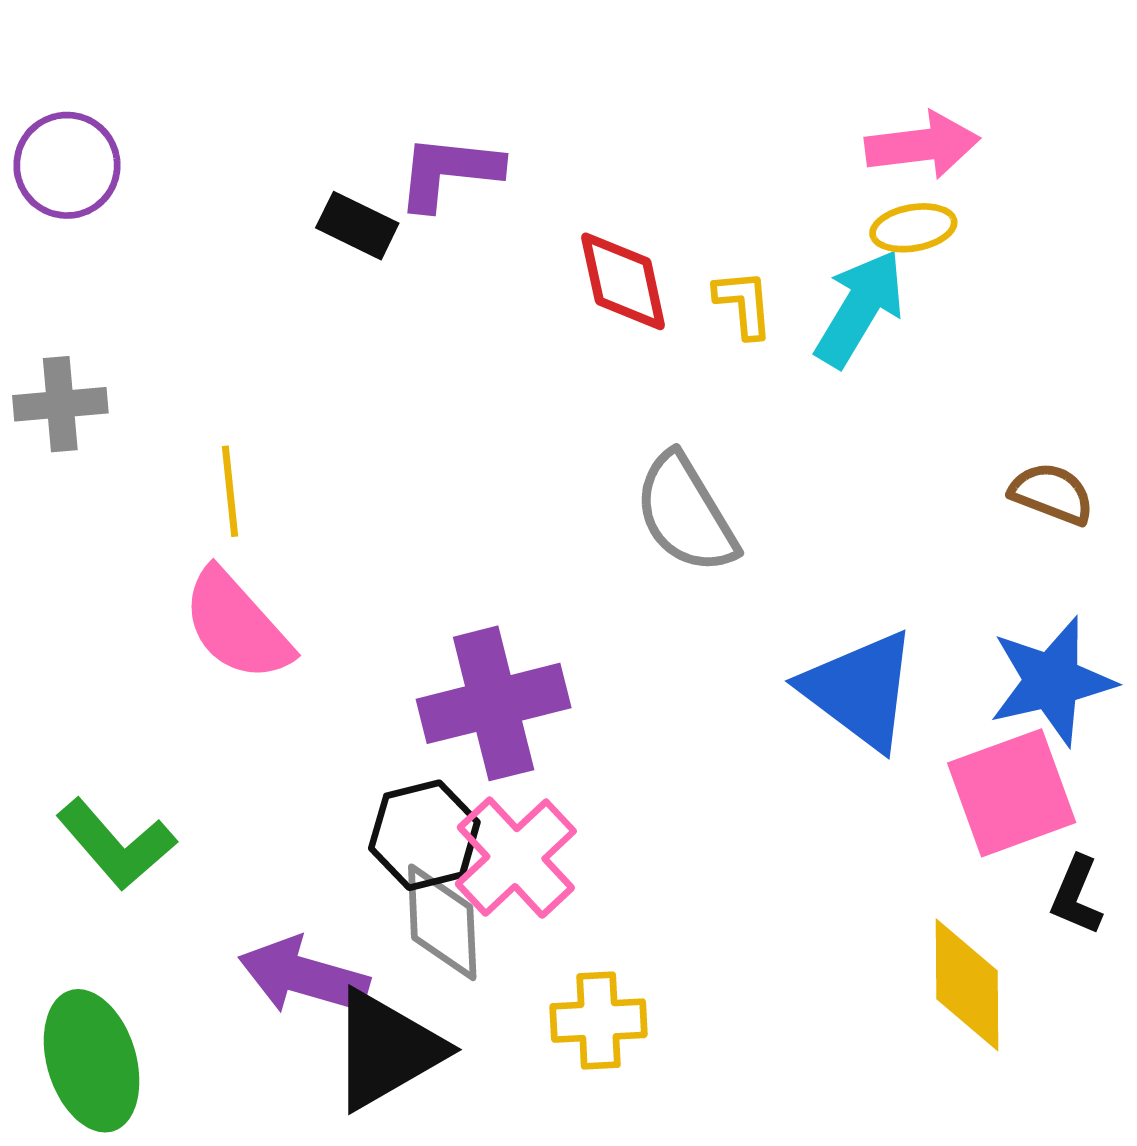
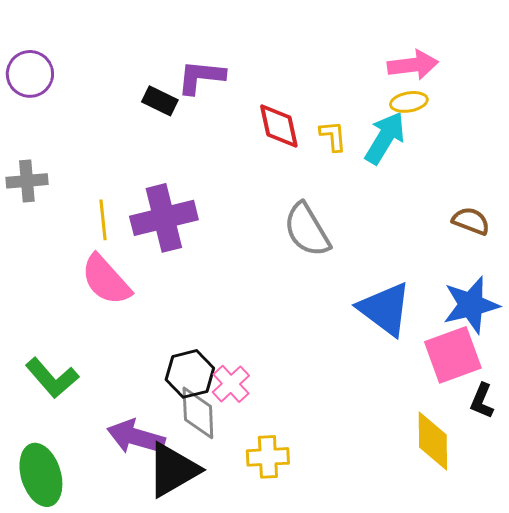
purple cross: (494, 703) -> (164, 218), moved
pink cross: (516, 858) -> (231, 384), size x0.7

